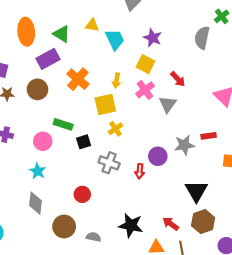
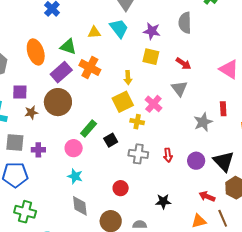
gray semicircle: (202, 38) -> (185, 23), moved
cyan trapezoid: (115, 40) -> (119, 28), moved
orange cross: (78, 79) -> (90, 68), moved
brown circle: (37, 89) -> (58, 102), size x1.4
pink cross: (145, 90) -> (153, 104), moved
green rectangle: (63, 124) -> (89, 128), turned -54
yellow cross: (116, 129) -> (137, 122), turned -32
red rectangle: (209, 136) -> (223, 109), turned -72
purple circle: (158, 156) -> (196, 161), moved
black star: (131, 225) -> (163, 201), moved, size x0.7

